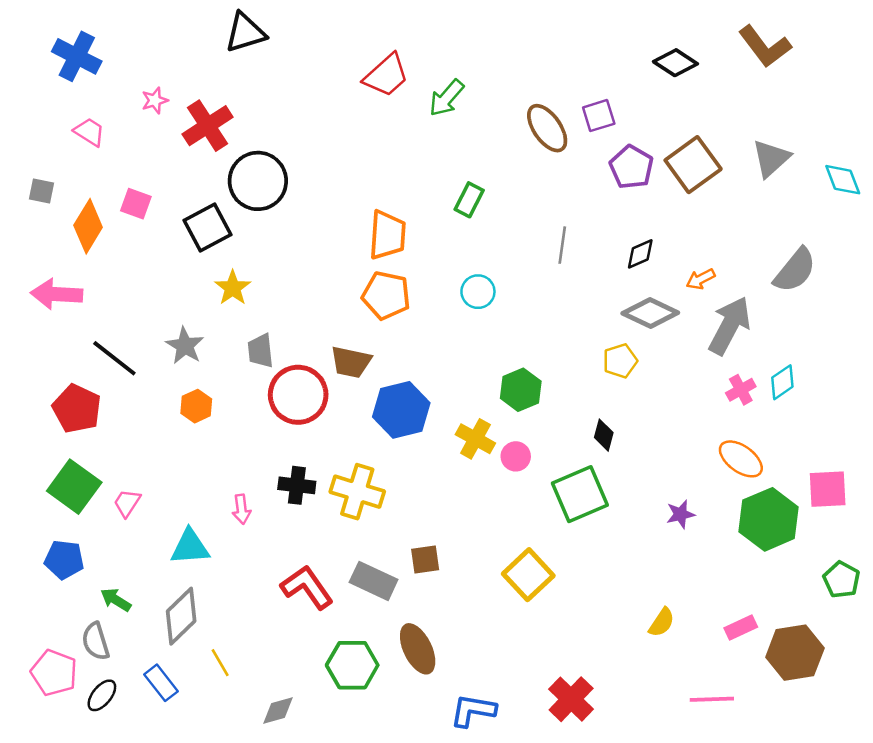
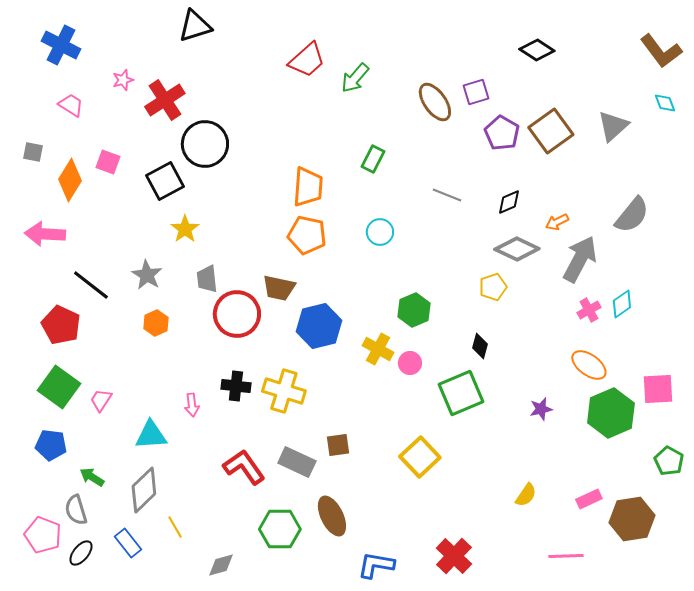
brown L-shape: (765, 46) -> (661, 51), moved
cyan diamond: (843, 180) -> (665, 103), moved, size x0.7
gray line: (562, 245) -> (447, 195), turned -76

